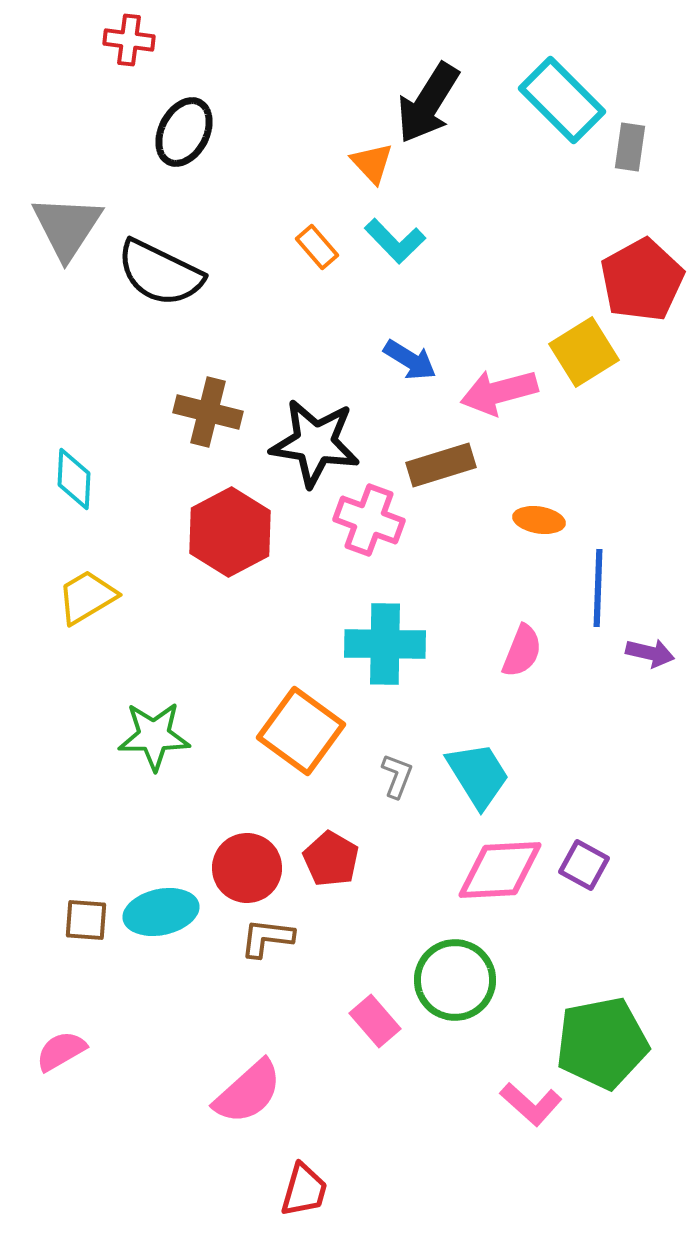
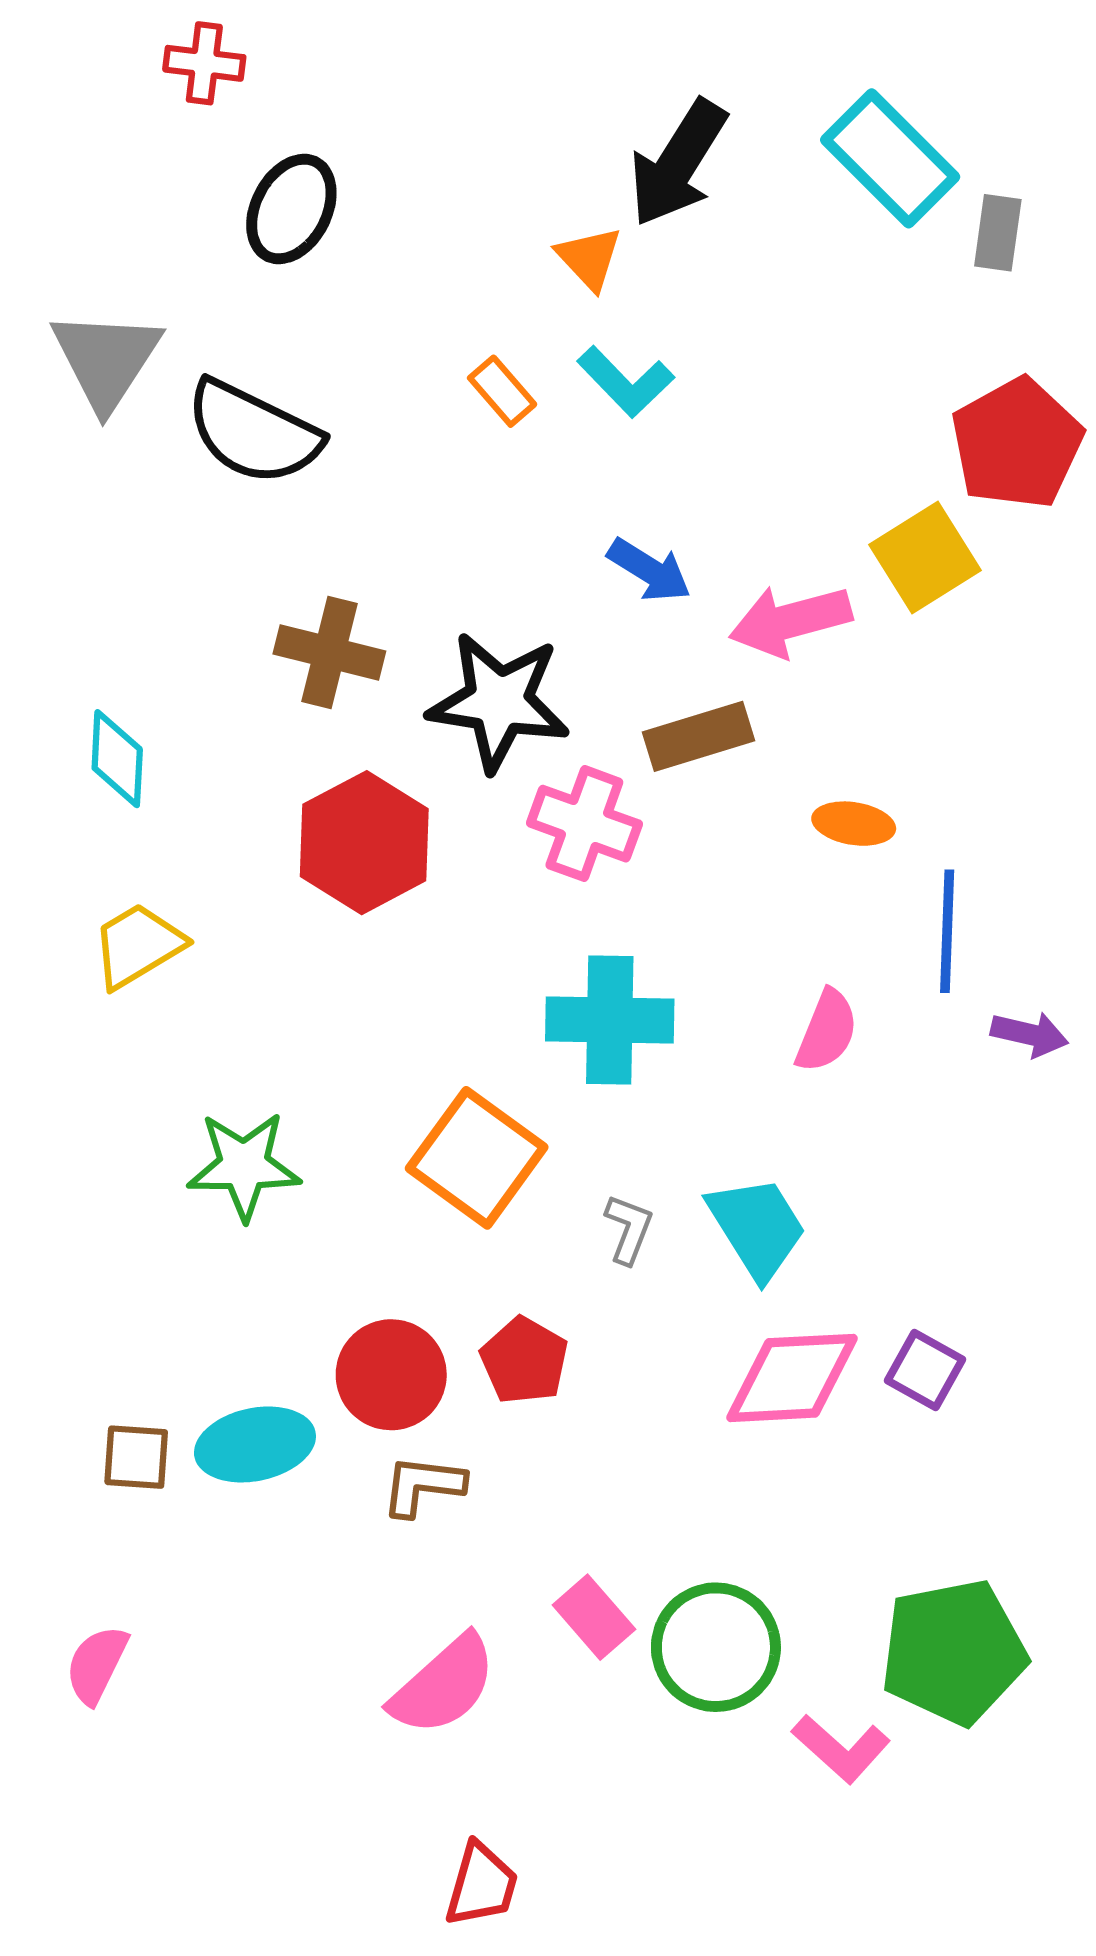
green circle: (455, 980) -> (716, 1647), moved
pink semicircle: (61, 1051) -> (97, 1665), turned -34
pink semicircle: (248, 1092) -> (443, 1685), moved

